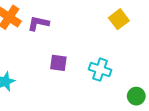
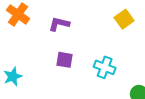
purple L-shape: (38, 23) -> (59, 24), moved

